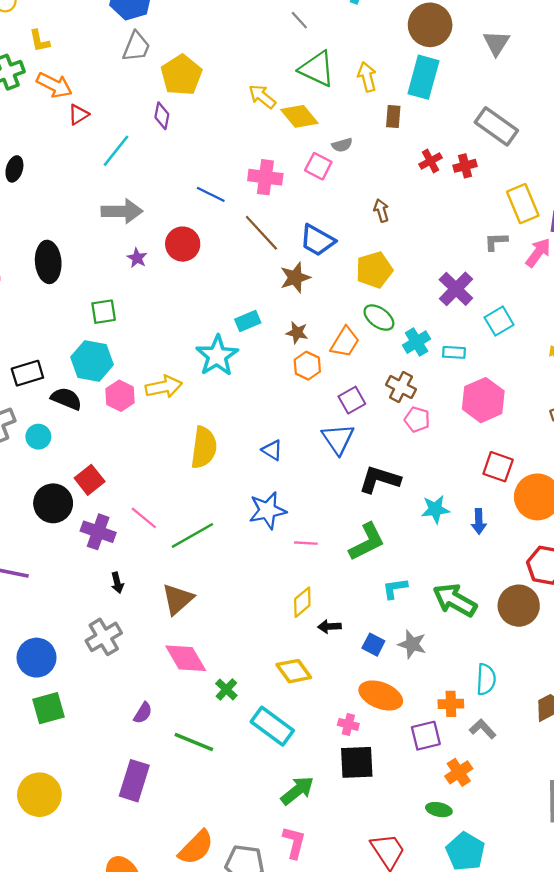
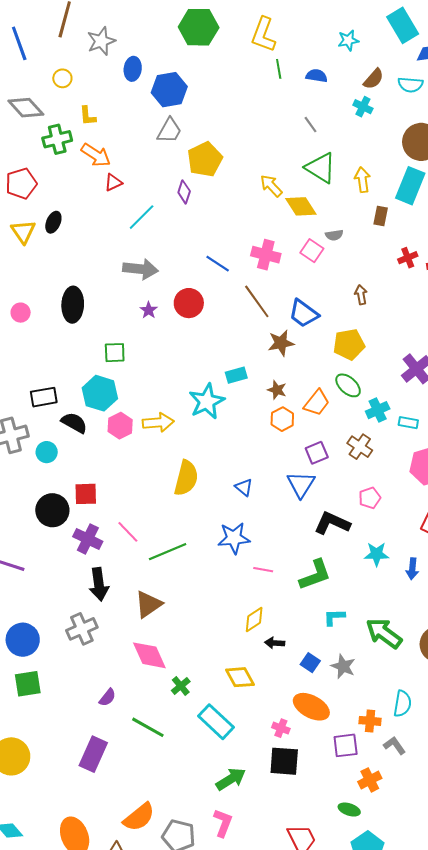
pink pentagon: (417, 419) -> (370, 498), moved, turned 30
red square: (90, 480) -> (86, 494), turned 30
black arrow: (117, 583) -> (99, 584), size x1.8

